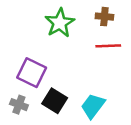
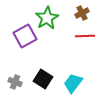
brown cross: (104, 17) -> (82, 13), turned -32
purple square: (32, 73) -> (25, 36), moved, turned 35

